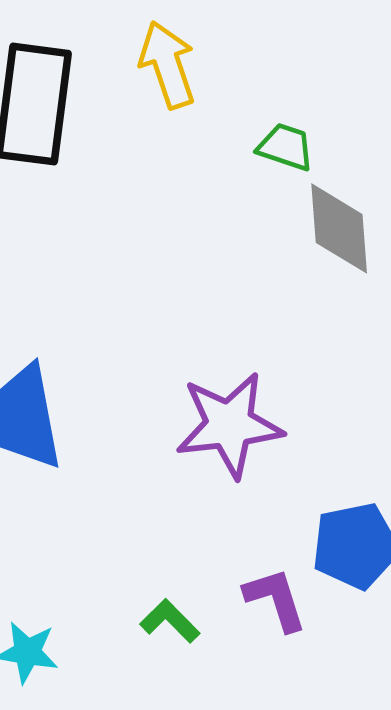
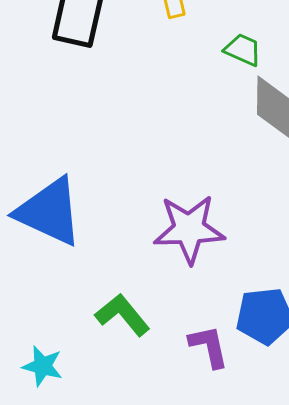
green L-shape: (170, 621) -> (122, 315), moved, size x1.4

